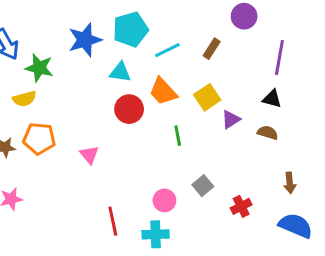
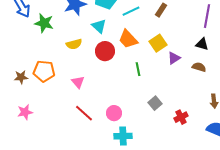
cyan triangle: (120, 72) -> (99, 26), turned 35
yellow semicircle: (24, 99) -> (74, 44), moved
pink circle: (164, 200) -> (114, 113), moved
red line: (113, 221) -> (84, 113), moved, turned -36

